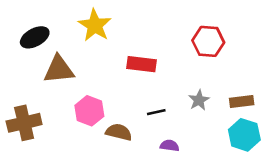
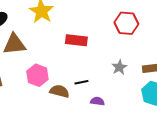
black line: (156, 112) -> (81, 82), moved

